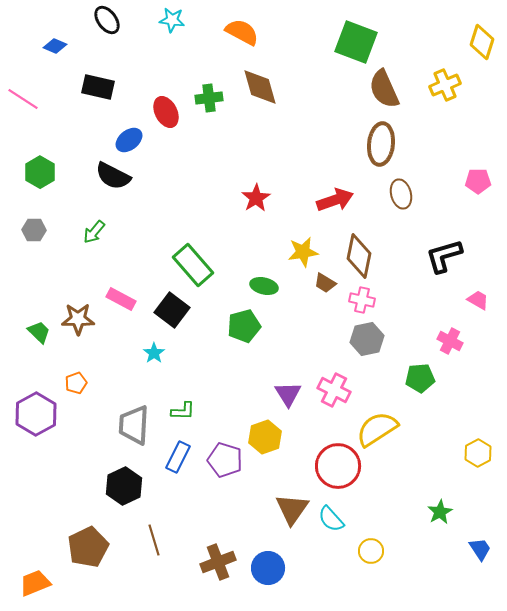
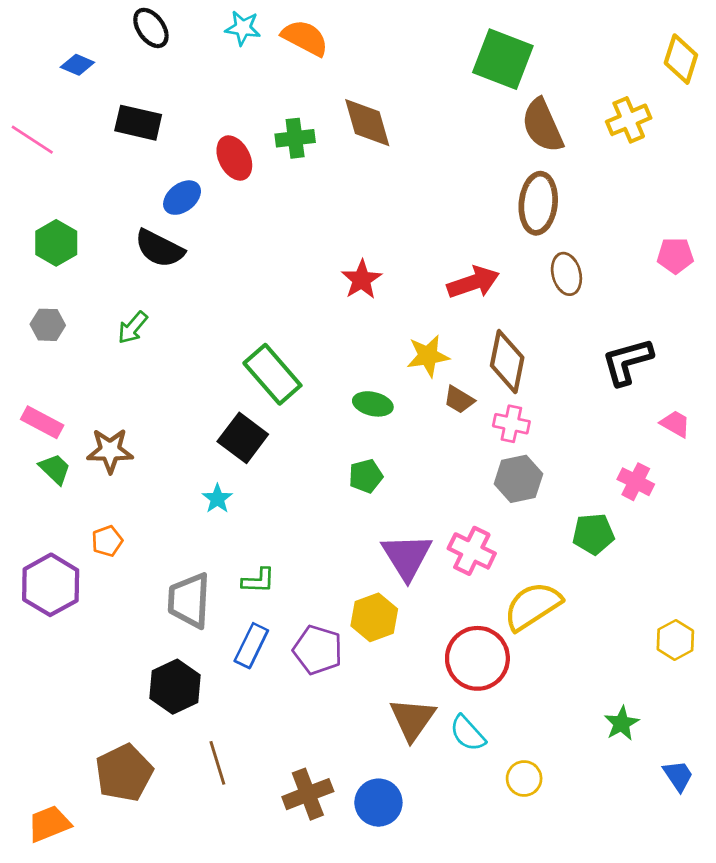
orange semicircle: (242, 32) -> (305, 38), moved
pink rectangle: (121, 299) -> (42, 422), moved
green pentagon: (244, 326) -> (366, 476), moved, size x0.7
purple triangle: (288, 394) -> (407, 557), size x1.4

